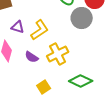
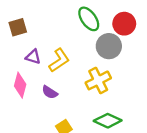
yellow cross: (58, 54) -> (98, 80), moved

